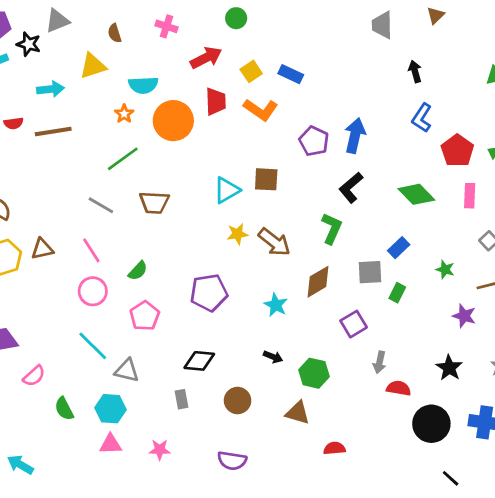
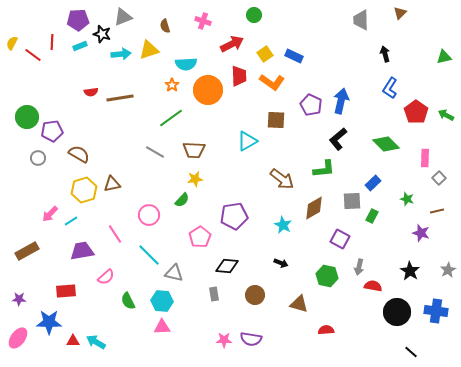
cyan arrow: (50, 89) -> (121, 54), moved
brown square: (266, 179) -> (276, 120), moved
pink rectangle: (470, 196) -> (425, 158), moved
green L-shape: (332, 228) -> (324, 169), turned 60
yellow star: (238, 234) -> (195, 179), moved
pink line: (91, 250) -> (115, 234), moved
pink pentagon: (145, 316) -> (200, 237), moved
purple square: (354, 324) -> (340, 239), turned -30
green hexagon: (314, 373) -> (327, 276), moved
pink star: (160, 450) -> (224, 340), moved

